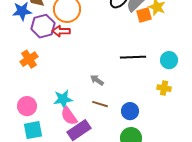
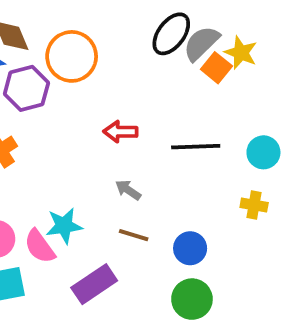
orange square: (144, 15) -> (216, 68), turned -35
red arrow: (61, 31) -> (120, 132), moved
pink semicircle: (69, 116) -> (40, 246), moved

